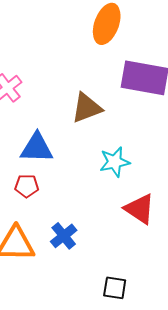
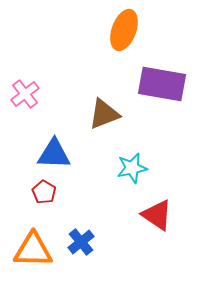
red pentagon: (27, 186) -> (44, 192), turned 30

